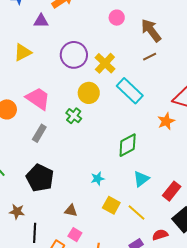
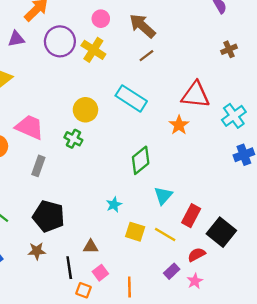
purple circle: (74, 55) -> (60, 41), moved
yellow cross: (105, 63) -> (93, 50), moved
red rectangle: (172, 191) -> (191, 216), moved
brown star: (17, 212) -> (37, 251), moved
black line: (35, 233) -> (69, 268), moved
pink square: (75, 235) -> (100, 273), turned 32

